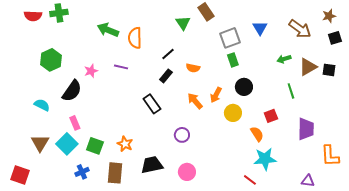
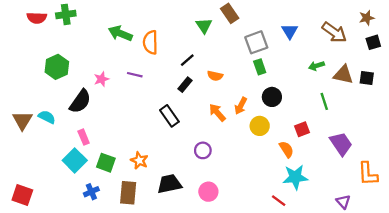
brown triangle: (308, 67) -> (343, 75), turned 42
purple trapezoid: (306, 129) -> (341, 144), turned -35
brown triangle: (40, 143) -> (22, 120), moved
purple triangle: (308, 181) -> (343, 202), turned 40

